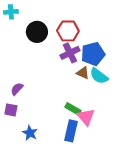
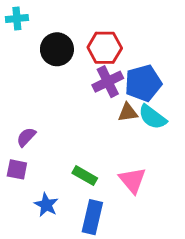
brown triangle: (83, 73) -> (128, 112), turned -32
green rectangle: (73, 109) -> (85, 176), moved
blue rectangle: (71, 131) -> (92, 217), moved

